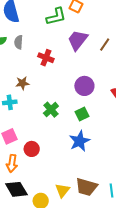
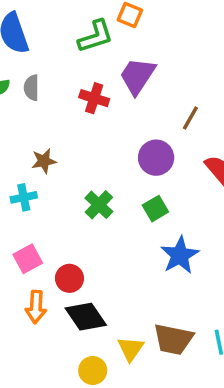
brown line: (105, 45) -> (190, 118), moved
red cross: (46, 58) -> (94, 98), moved
blue star: (80, 141) -> (180, 255), moved
black diamond: (16, 189) -> (86, 317), moved

